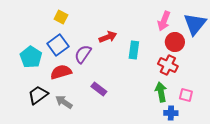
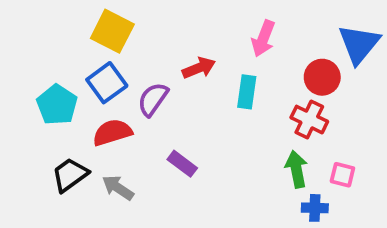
yellow square: (61, 17) -> (112, 31), size x1.6
pink arrow: (164, 21) -> (263, 39), moved

